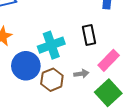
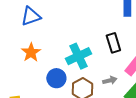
blue circle: (26, 66) -> (56, 78), size x0.7

